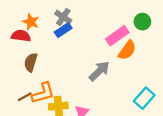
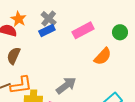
pink rectangle: (117, 36) -> (83, 30), moved
gray arrow: (99, 71) -> (66, 86), moved

